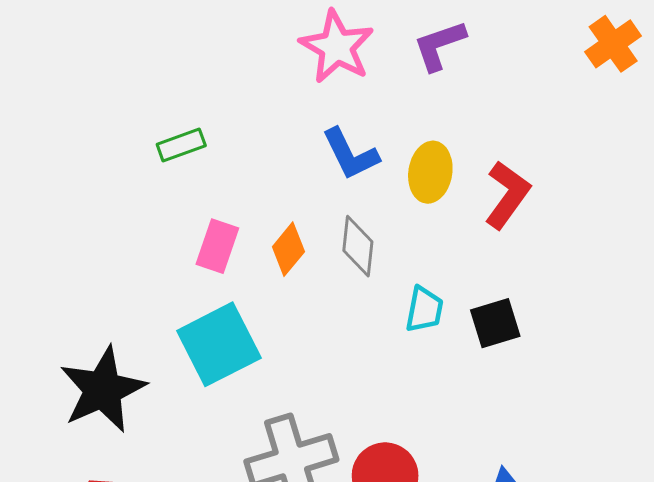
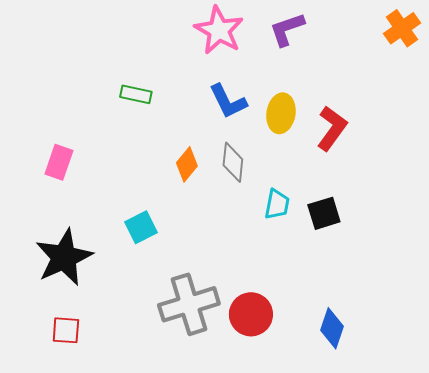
green rectangle: (181, 145) -> (136, 94), moved, turned 32
pink rectangle: (217, 246) -> (59, 162), moved
cyan square: (219, 344) -> (141, 227), size x0.6

